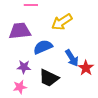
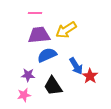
purple trapezoid: (20, 31) -> (39, 35), moved
black trapezoid: (49, 78) -> (53, 86), turned 30

